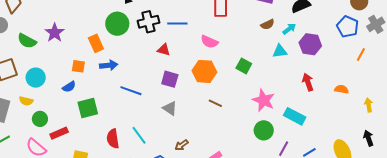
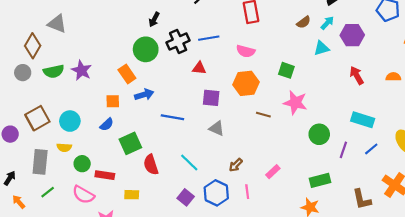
green semicircle: (27, 41) -> (54, 71), moved, turned -30
pink star: (264, 100) -> (295, 103), moved
cyan rectangle: (295, 116) -> (363, 120), moved
red rectangle: (59, 133) -> (105, 175), turned 42
red semicircle: (113, 139) -> (151, 165), moved

